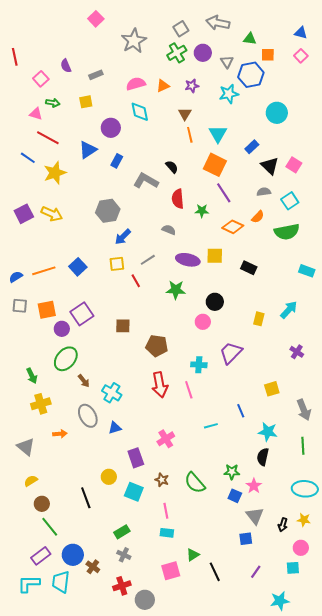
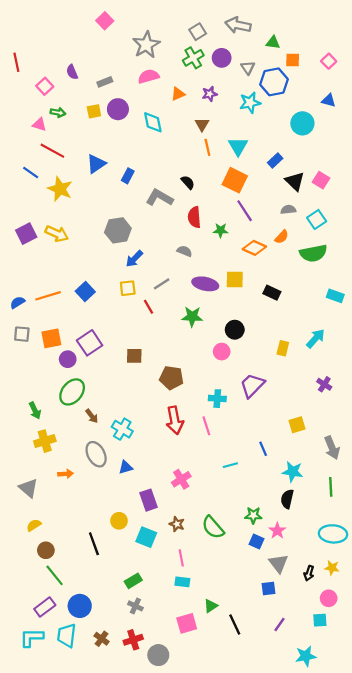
blue triangle: (301, 33) -> (329, 100), moved
pink semicircle: (136, 84) -> (148, 76), moved
purple circle: (111, 128) -> (118, 109), moved
yellow star: (55, 173) -> (60, 189), turned -30
brown cross: (93, 567) -> (102, 639), moved

